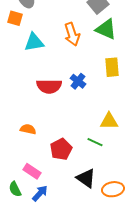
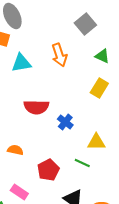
green triangle: (106, 29) -> (102, 56), moved, size x0.7
yellow rectangle: (112, 67) -> (99, 88), turned 36
blue cross: (78, 81) -> (65, 122), moved

